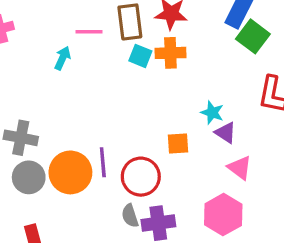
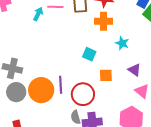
cyan square: (140, 56) -> (89, 54), moved
cyan arrow: (63, 58) -> (38, 14), moved
cyan star: (212, 113) -> (122, 43), moved

